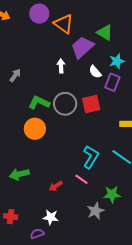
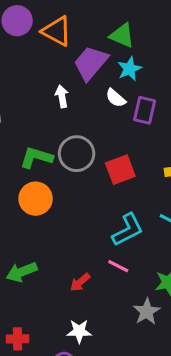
cyan star: (117, 61) -> (129, 69), moved
red square: (91, 104) -> (120, 170), moved
cyan L-shape: (91, 157) -> (128, 230), turned 40

